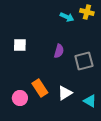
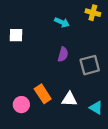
cyan arrow: (67, 17) -> (62, 22), moved
white square: (20, 45) -> (16, 35), moved
white triangle: (65, 93) -> (69, 99), turned 35

